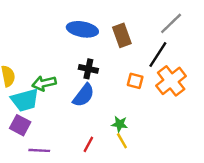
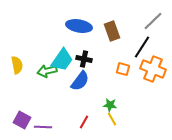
orange cross: (171, 81) -> (153, 69), turned -30
cyan trapezoid: (25, 100) -> (62, 60), moved, turned -40
purple square: (20, 125) -> (22, 120), moved

